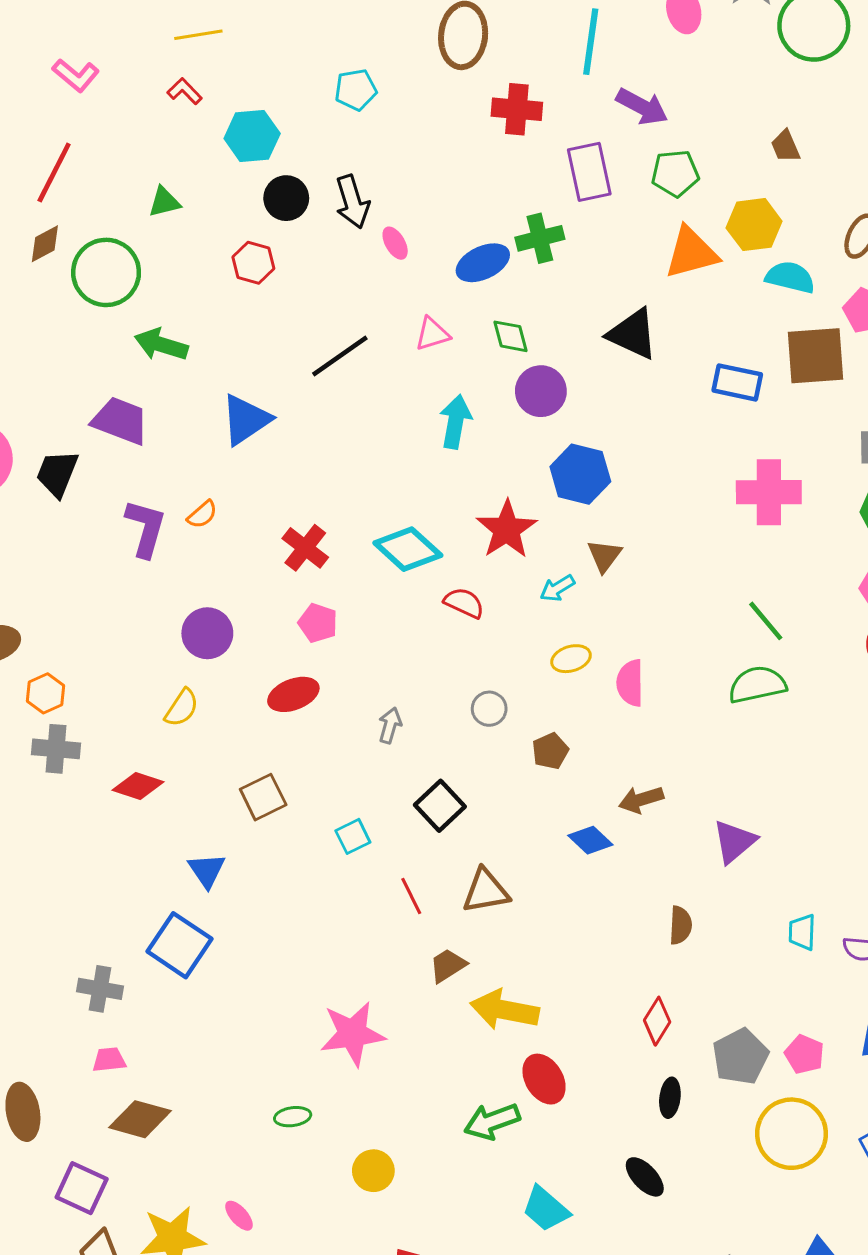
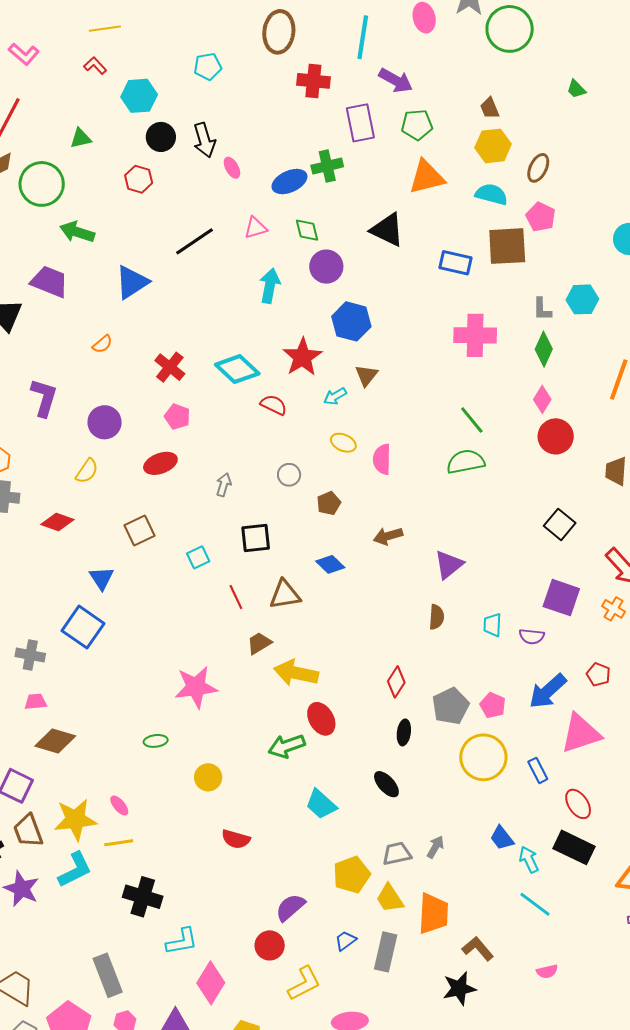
yellow hexagon: (754, 225) -> (493, 146), moved
purple L-shape: (146, 528) -> (44, 398), moved
yellow ellipse: (571, 659) -> (343, 443), turned 40
black square: (440, 806) -> (256, 538), turned 36
blue diamond: (590, 840) -> (330, 564), moved
brown semicircle: (681, 925) -> (437, 617), moved

